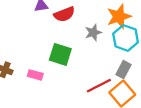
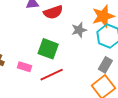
red line: (99, 86) -> (52, 75), moved

